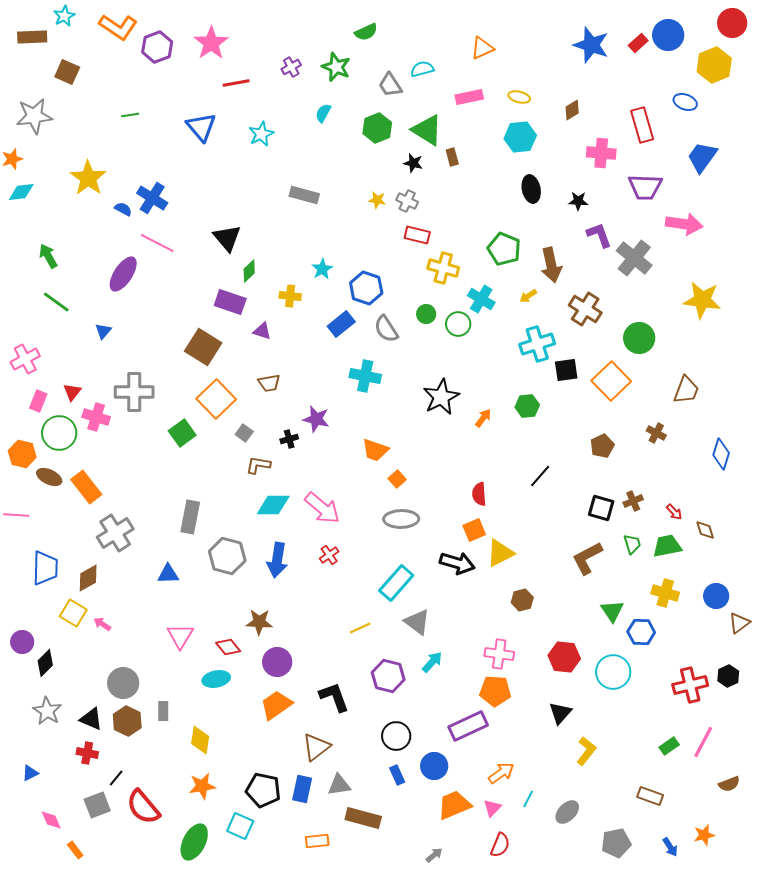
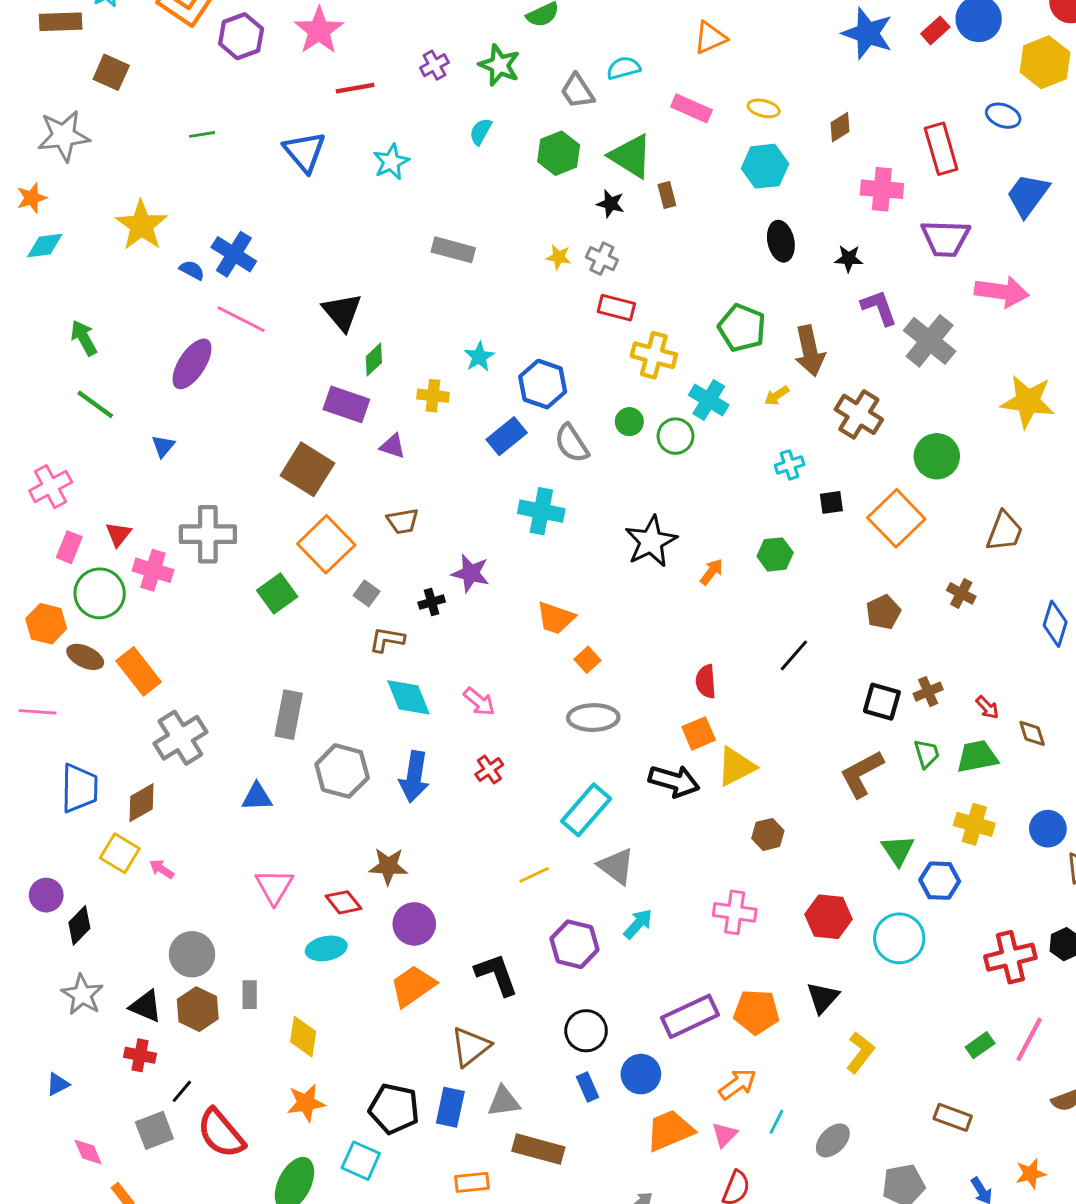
pink rectangle: (469, 97) -> (691, 108), turned 36
cyan cross: (537, 344) -> (790, 465), size x0.6
black square: (566, 370) -> (831, 502), size x0.7
cyan diamond: (273, 505) -> (408, 697), turned 68
pink arrow: (322, 508) -> (479, 702), size x0.6
orange pentagon: (495, 691) -> (756, 1012), moved

